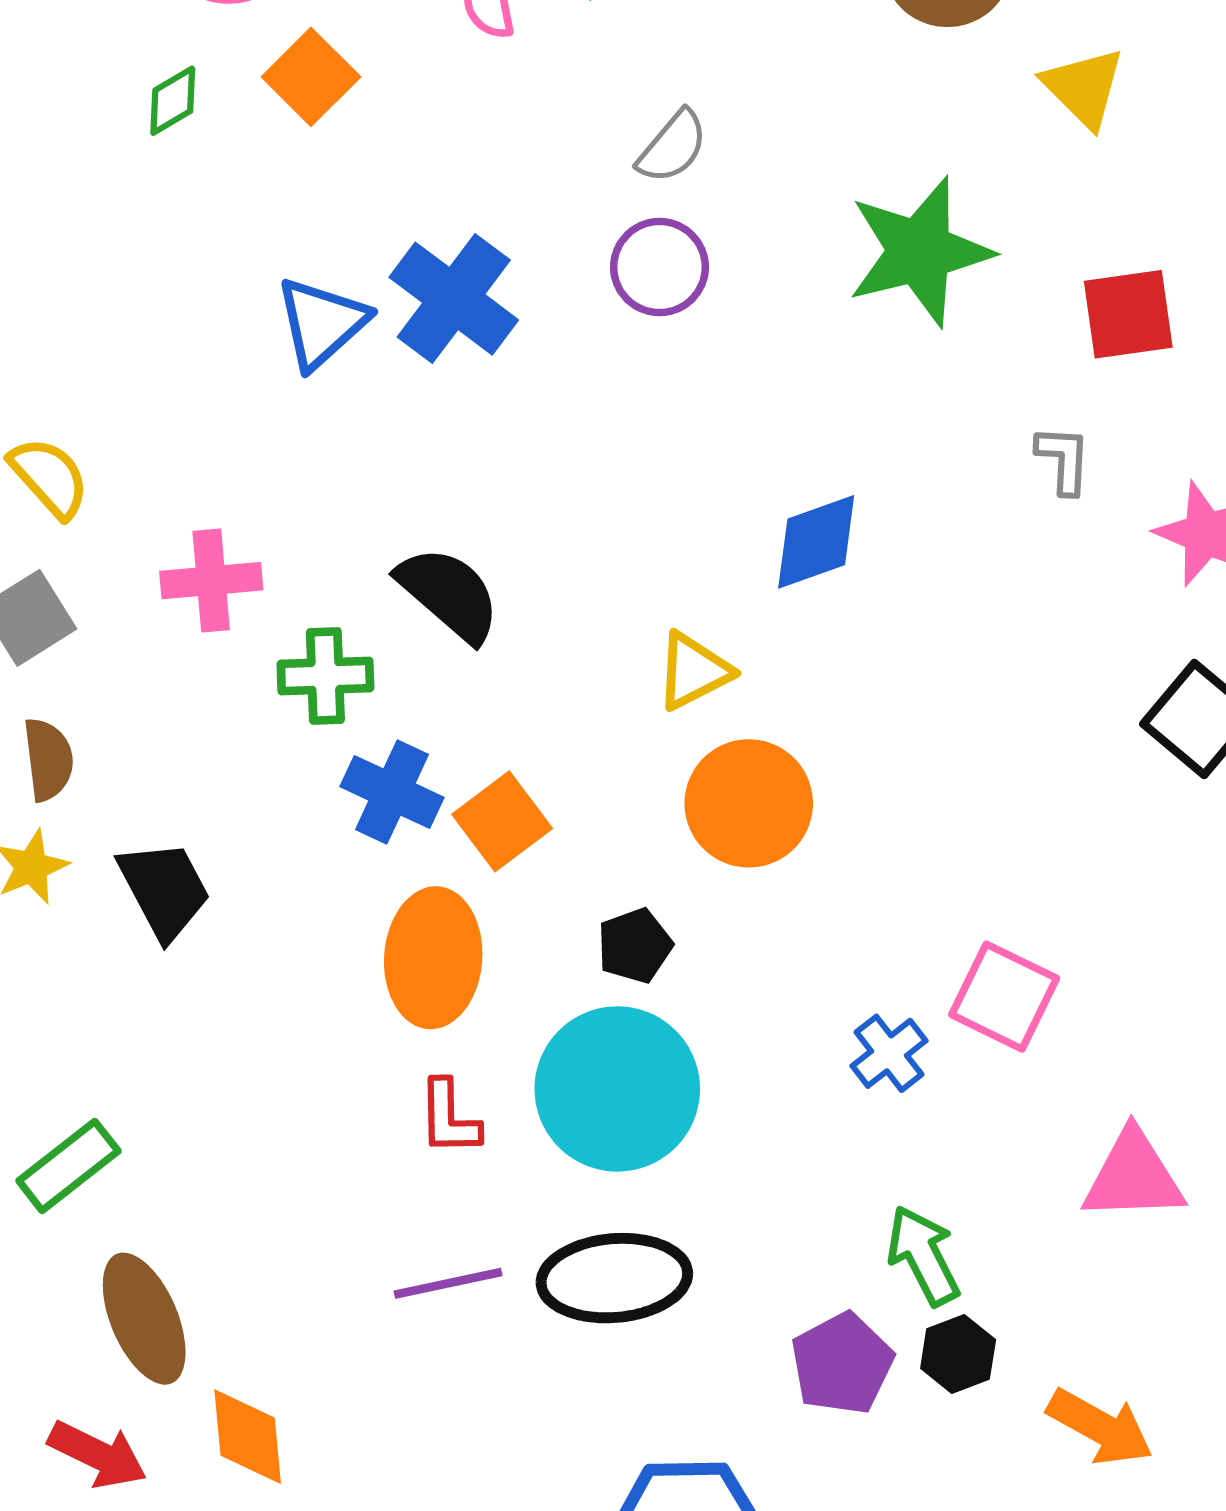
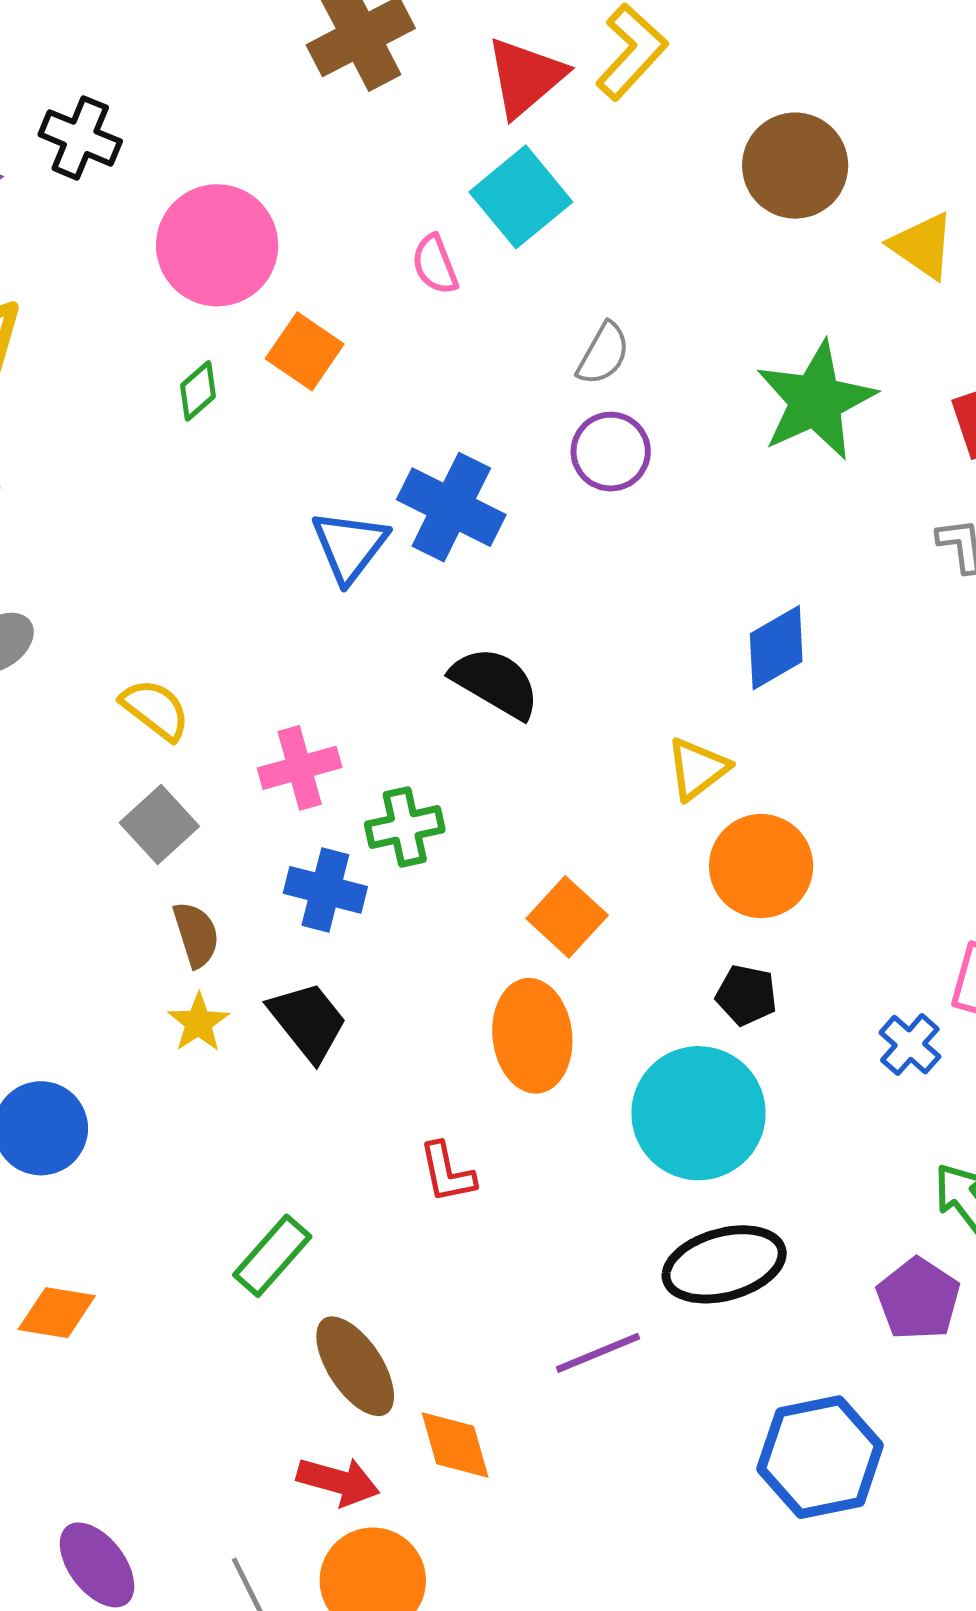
black semicircle: (449, 594) -> (495, 683), moved
blue cross: (392, 792) -> (325, 890), moved
black pentagon: (635, 946) -> (746, 995), moved, turned -30
red L-shape: (449, 1118) -> (447, 1173), moved
purple line: (448, 1283) -> (598, 1353), moved

